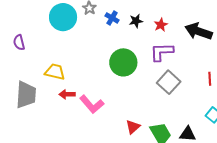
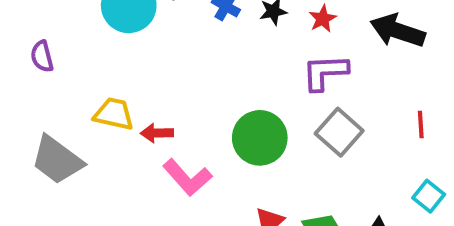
green circle: (123, 62) -> (260, 138), moved
red arrow: (67, 94) -> (157, 133), moved
gray trapezoid: (26, 95) -> (57, 160), turned 124

